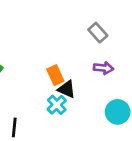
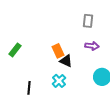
gray rectangle: (98, 33) -> (88, 21), turned 48
cyan cross: (57, 105) -> (59, 81), moved

